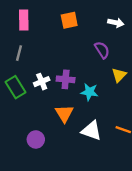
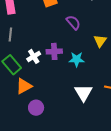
purple semicircle: (102, 50) -> (73, 22), moved
orange triangle: (64, 113) -> (24, 86), moved, turned 42
white triangle: (92, 131) -> (83, 93), turned 48

